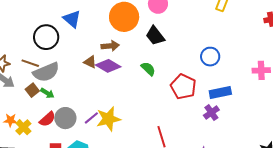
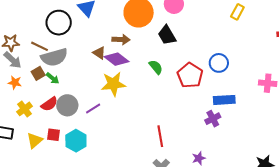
red pentagon: (183, 87) -> (190, 75), moved
yellow star: (108, 119) -> (113, 84), moved
orange star: (10, 120) -> (15, 83), moved

